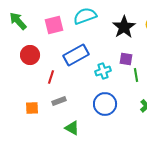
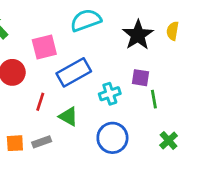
pink square: (54, 25) -> (44, 47), moved
gray rectangle: (59, 101) -> (42, 142), moved
green triangle: (72, 128) -> (68, 116), moved

